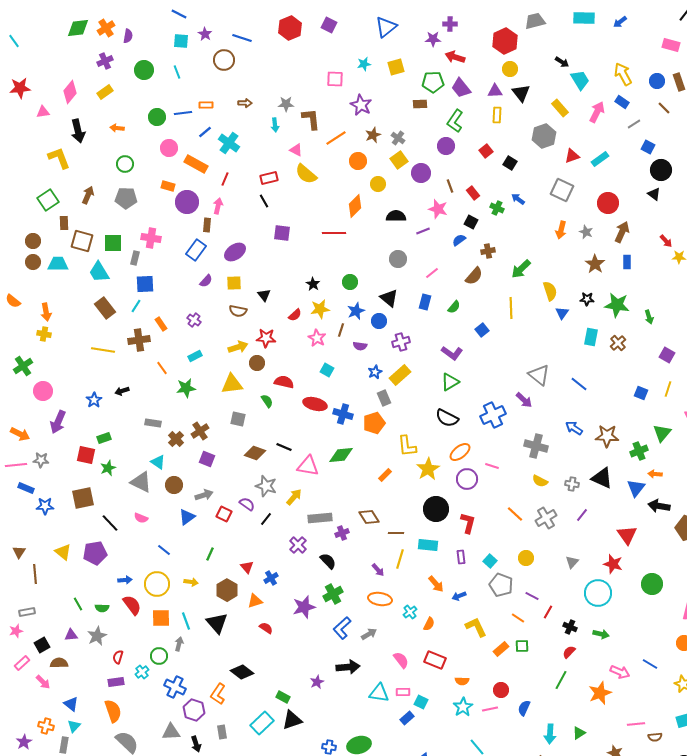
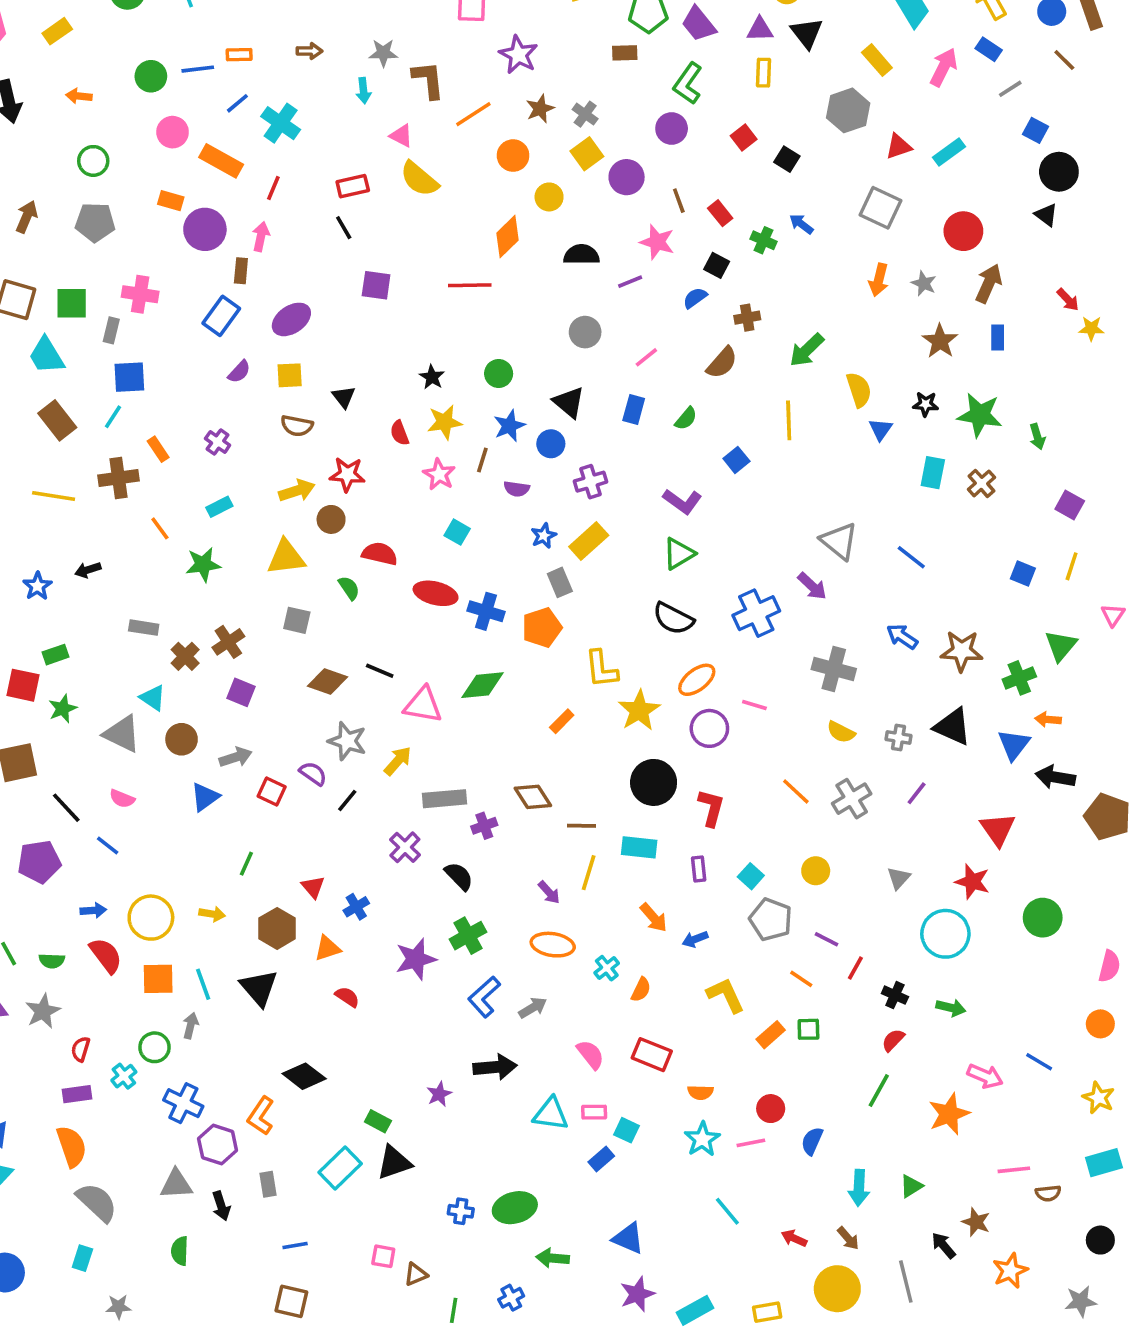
red semicircle: (295, 315) -> (400, 433), turned 112
blue line: (164, 550) -> (108, 846), moved

